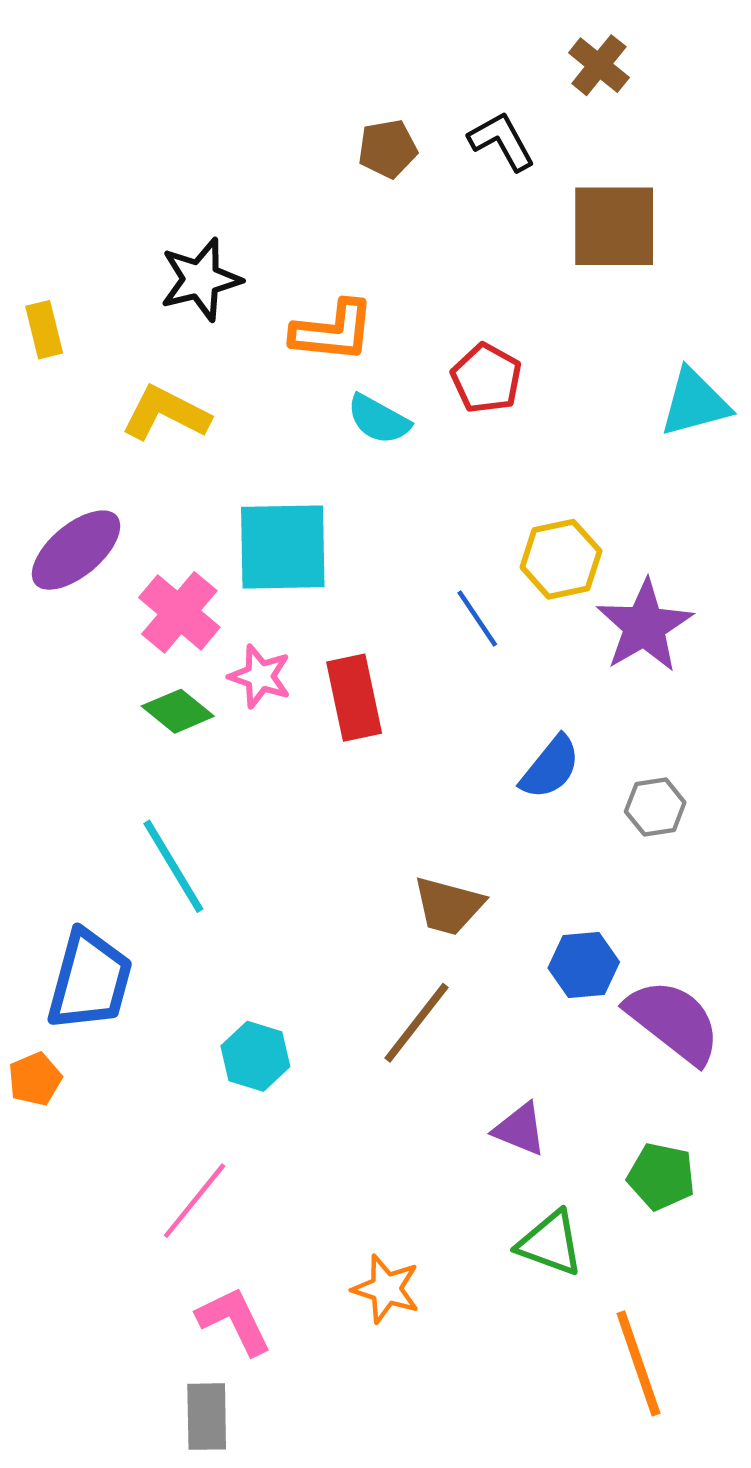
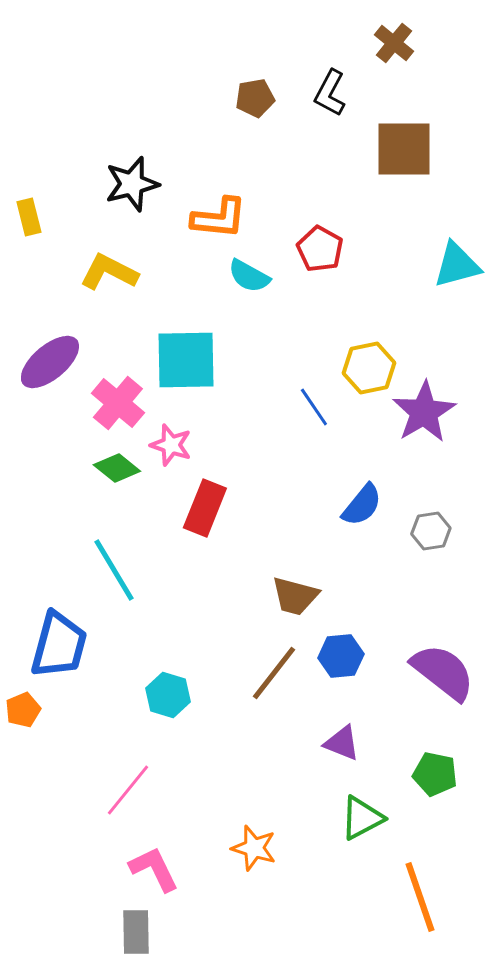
black L-shape: (502, 141) -> (330, 93), turned -123
red rectangle: (354, 698) -> (205, 508), moved, turned 34
blue hexagon: (584, 965) -> (341, 656), moved
green triangle: (550, 1243) -> (362, 818), turned -48

